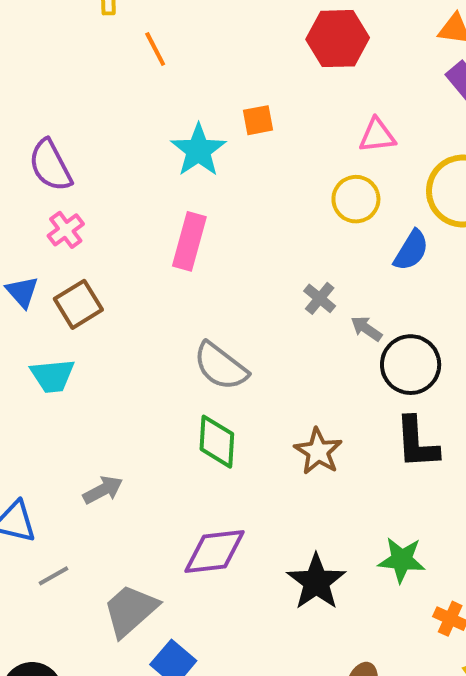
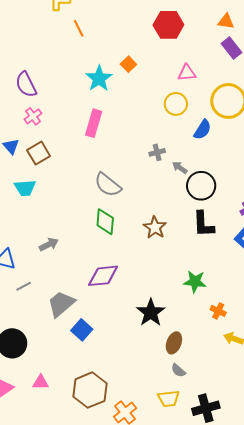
orange square: (258, 120) -> (128, 64), turned -35
gray cross: (320, 298) -> (157, 152), turned 35
black star: (316, 582) -> (151, 313), moved

